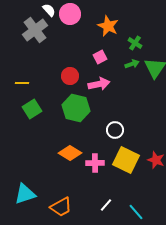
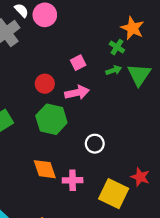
orange star: (108, 26) -> (132, 28), moved
orange diamond: (70, 153) -> (45, 169), turned 40
yellow square: (126, 160) -> (114, 194), moved

